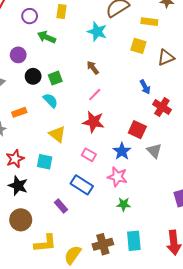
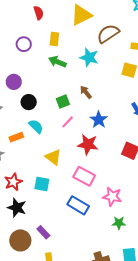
green arrow: (47, 37) -> (57, 62), moved
green square: (55, 78) -> (63, 101), moved
pink line: (95, 95) -> (68, 122), moved
cyan semicircle: (50, 101) -> (36, 126), moved
blue star: (122, 151) -> (99, 120), moved
pink rectangle: (89, 155) -> (84, 176), size x1.5
purple rectangle: (61, 206) -> (43, 232), moved

